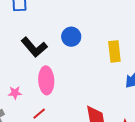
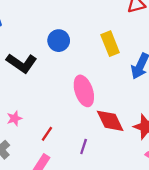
pink ellipse: (46, 80) -> (84, 91), moved

